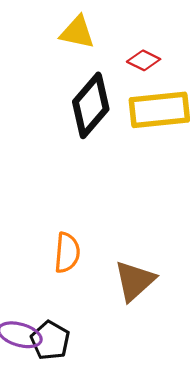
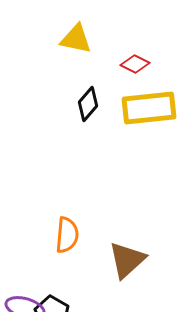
black diamond: (91, 105) -> (88, 104), size x0.6

